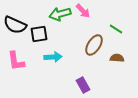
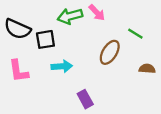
brown semicircle: (117, 58) -> (147, 69), moved
purple rectangle: (83, 85) -> (85, 99), moved

